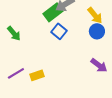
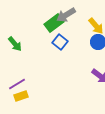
yellow rectangle: (37, 75) -> (21, 96), moved

